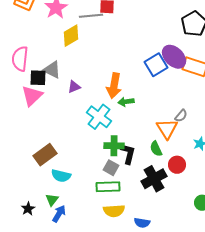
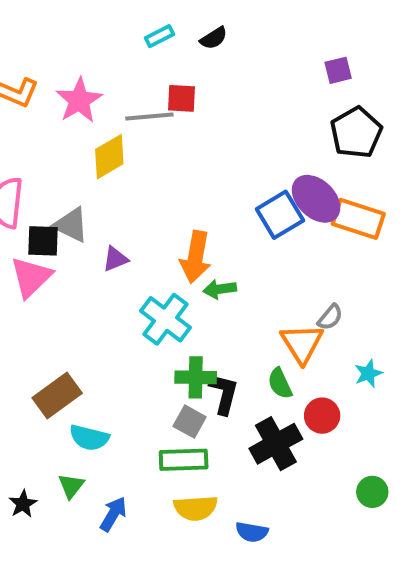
blue arrow: (59, 214) -> (113, 514), moved

